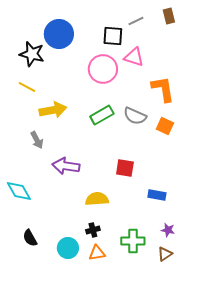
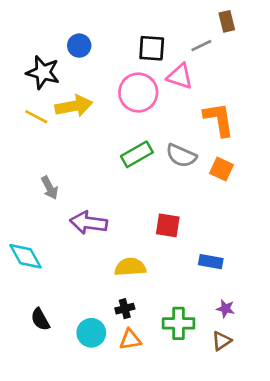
gray line: (136, 21) -> (201, 46), moved
blue circle: (59, 34) -> (79, 46), size x0.6
yellow arrow: (53, 110) -> (74, 106), moved

